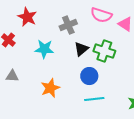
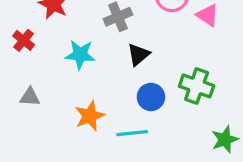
green cross: (104, 51) -> (197, 86), moved
cyan line: (94, 99) -> (132, 133), moved

